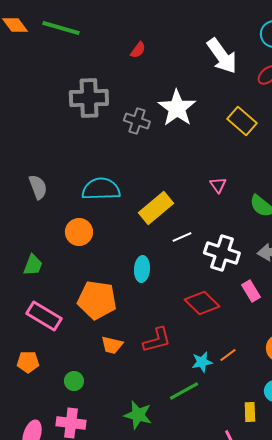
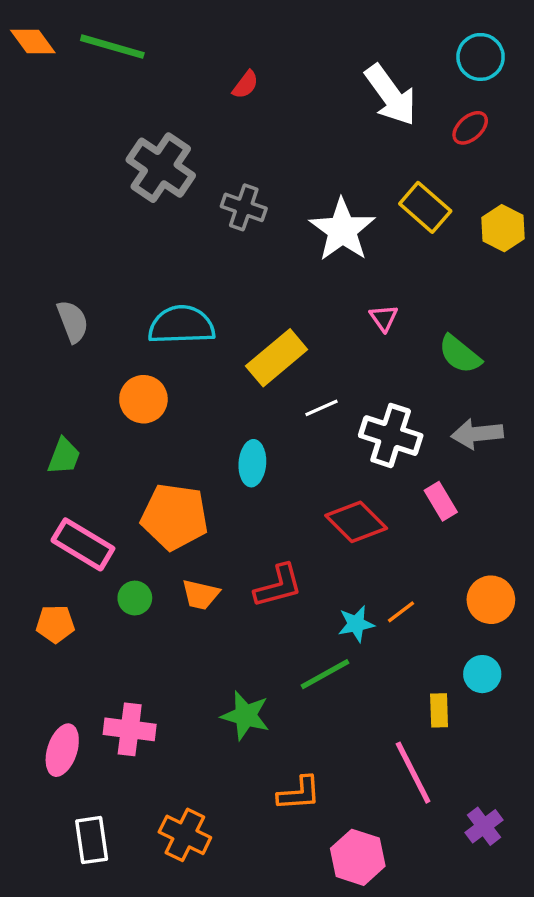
gray cross: (89, 98) -> (161, 168), turned 36
white star: (177, 108) -> (342, 230), moved
green circle: (74, 381) -> (135, 598), moved

